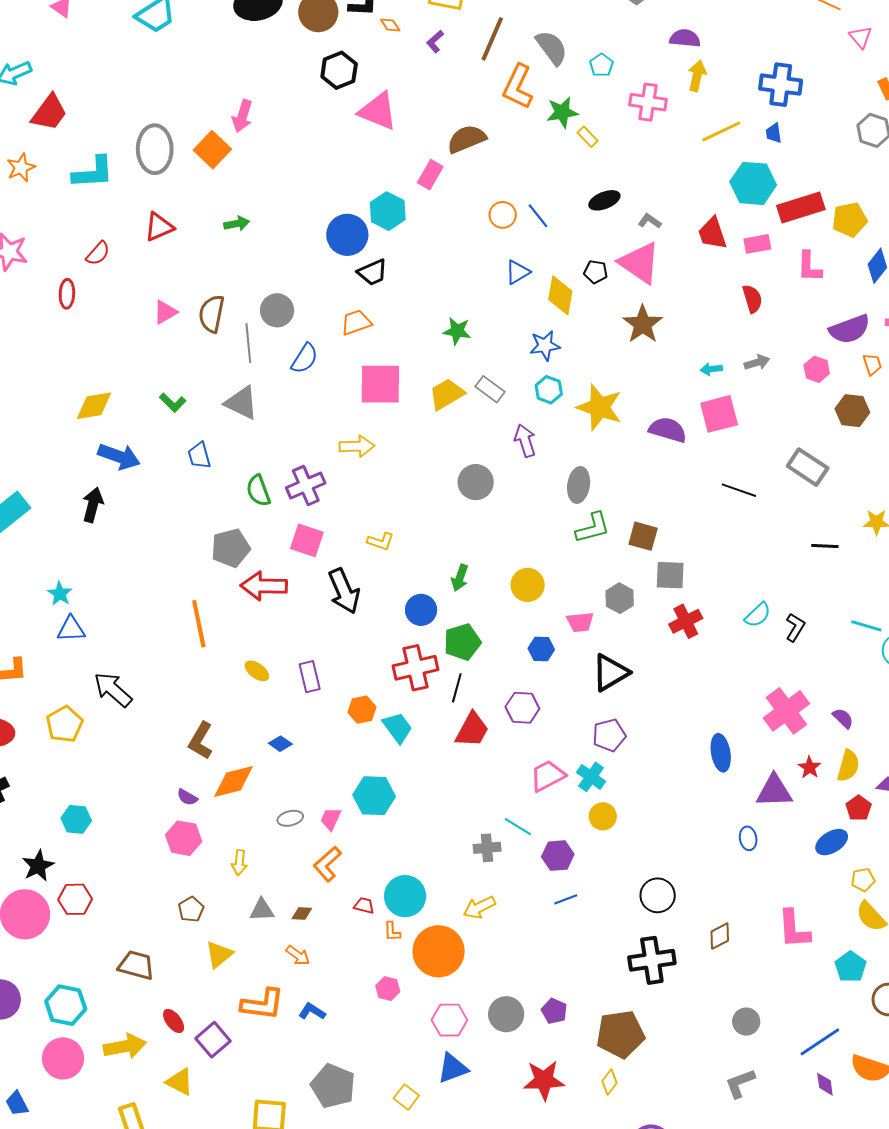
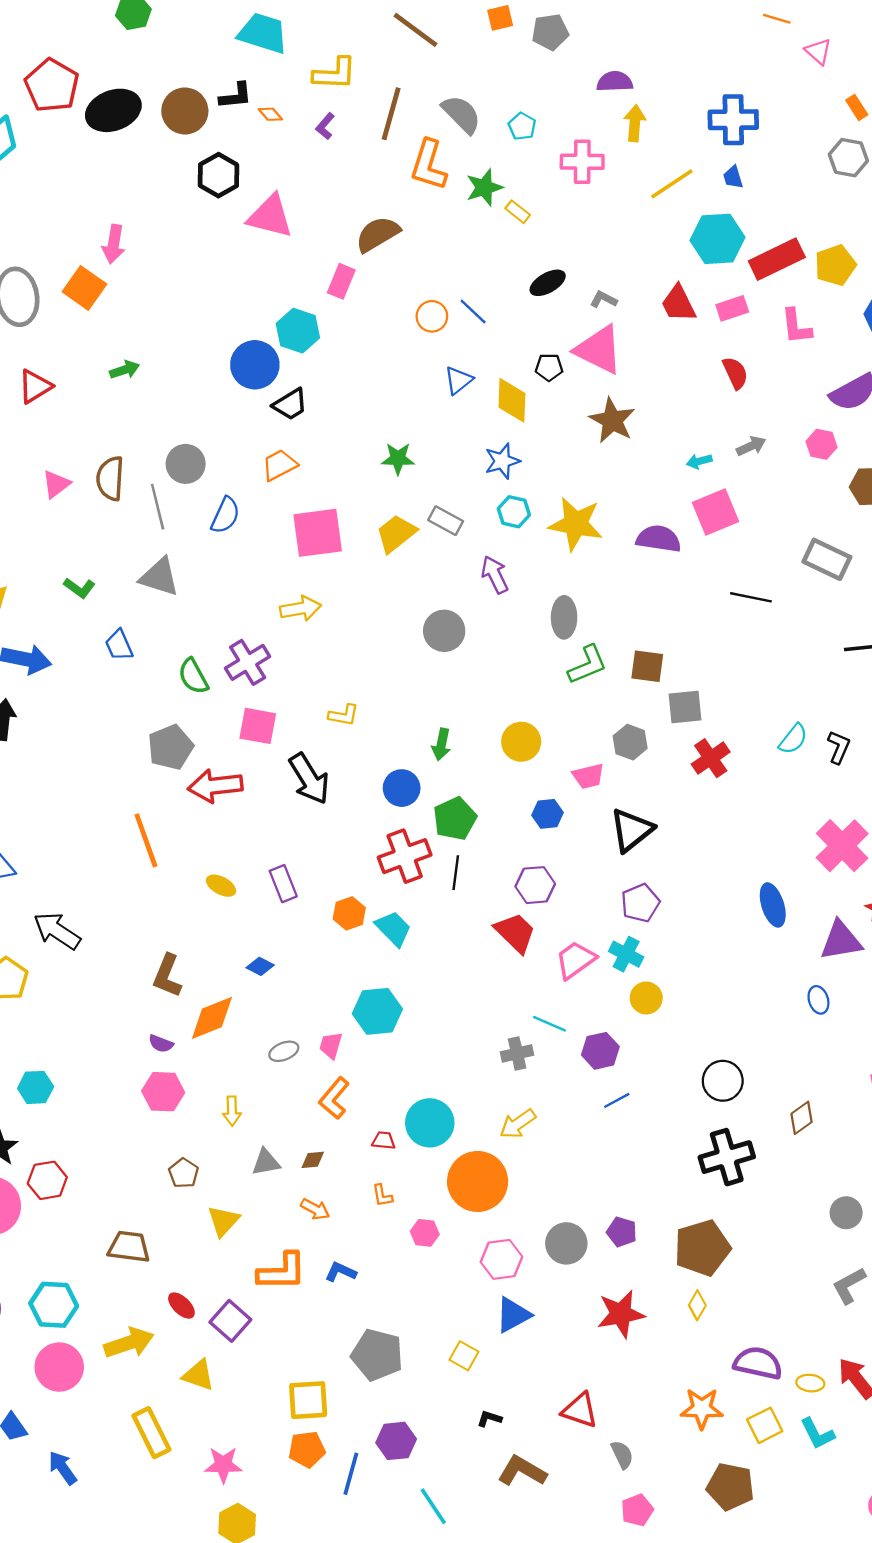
red trapezoid: (472, 730) -> (515, 933), moved, turned -66
orange L-shape: (392, 931) -> (382, 1196), moved

